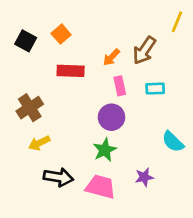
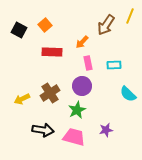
brown arrow: (144, 50) -> (106, 25), moved
brown cross: (30, 108) -> (50, 93), moved
cyan semicircle: (173, 142) -> (128, 94), moved
yellow arrow: (39, 143) -> (22, 99), moved

